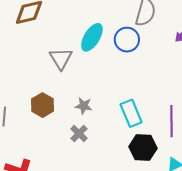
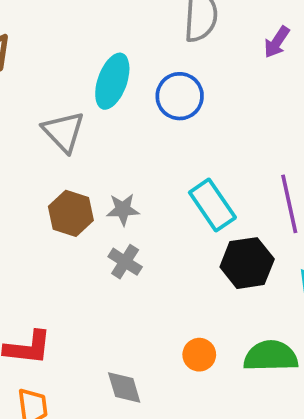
blue circle: (127, 40) -> (180, 96), moved
brown hexagon: (42, 105) -> (71, 213), moved

